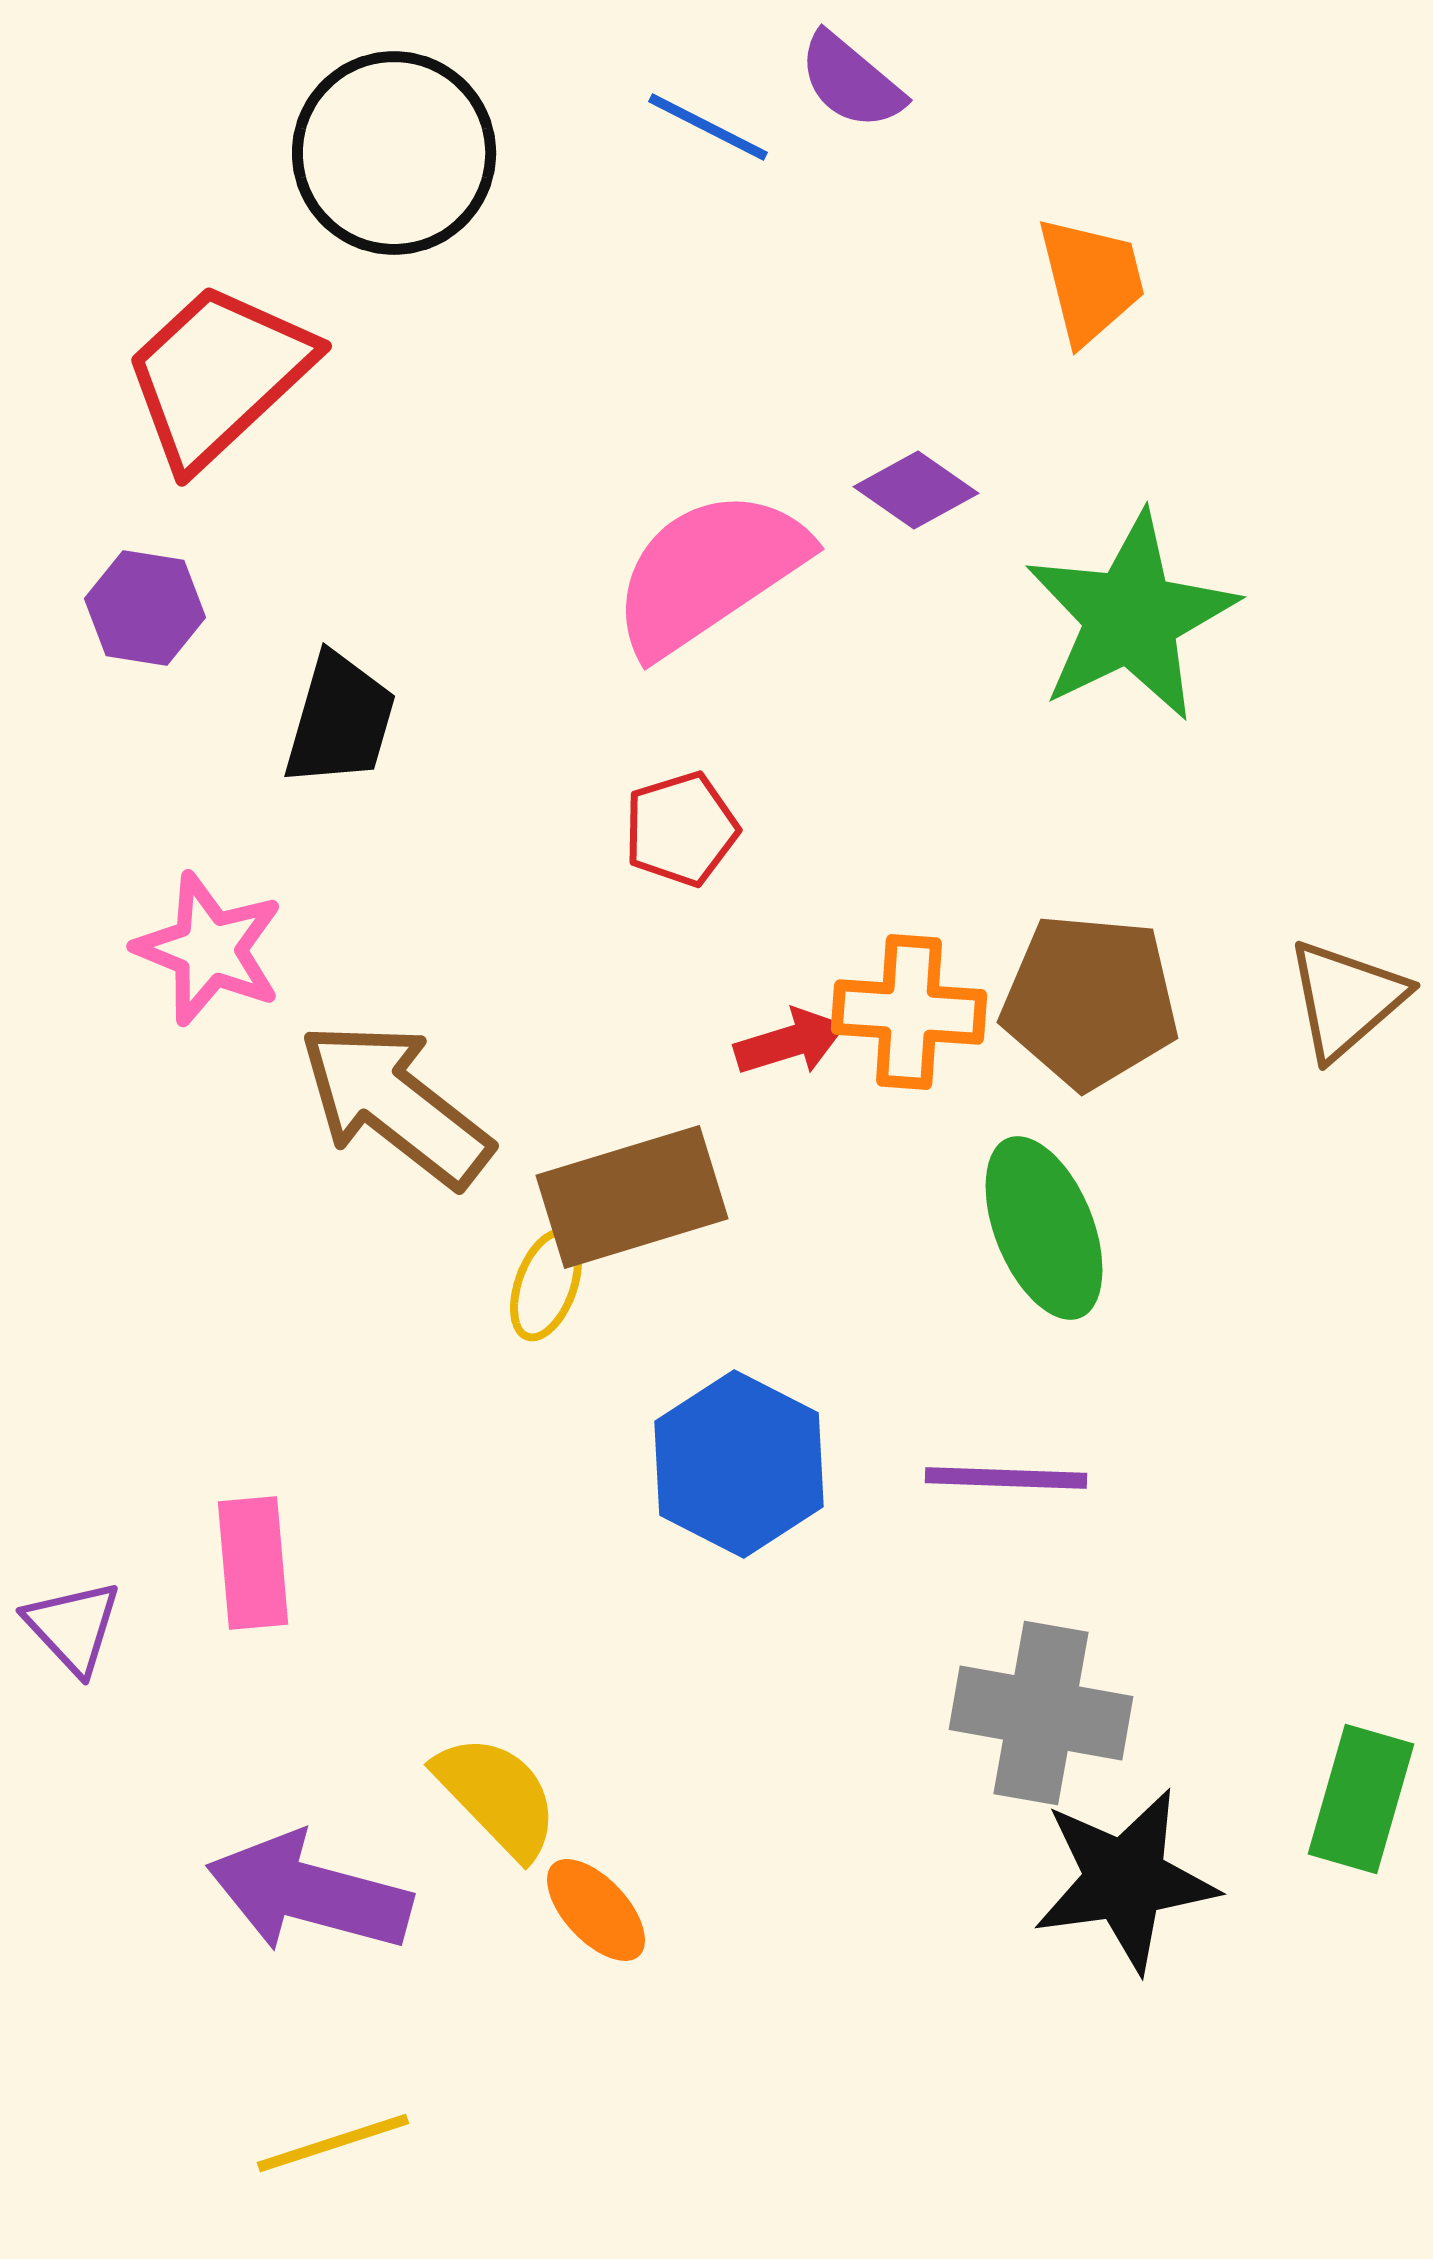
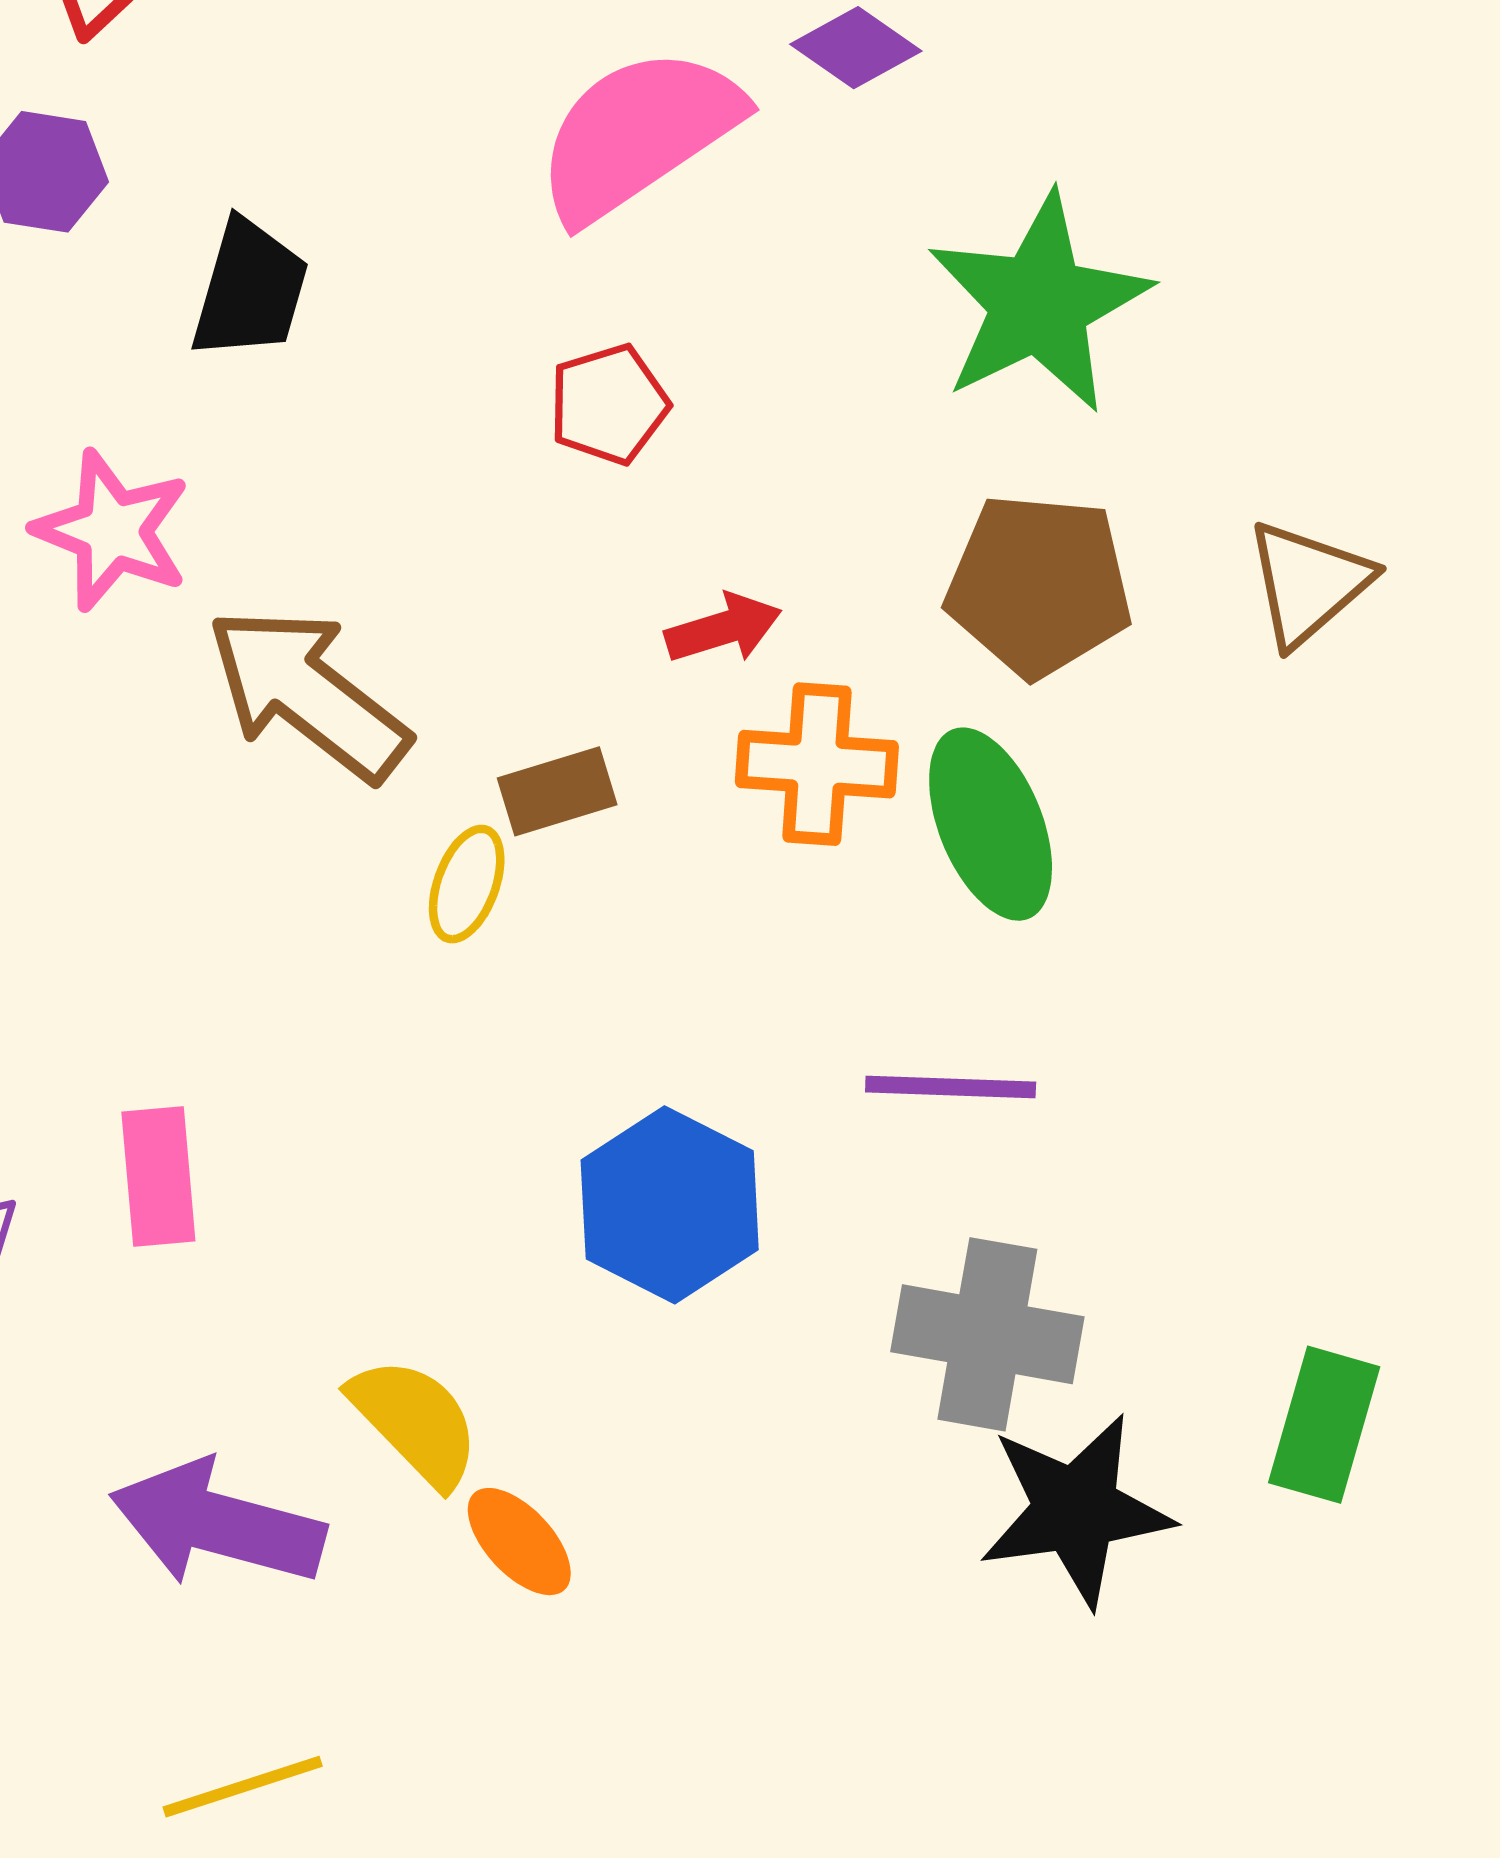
green star: (1131, 617) -> (1039, 303), moved
orange cross: (909, 1012) -> (817, 764), moved
brown rectangle: (632, 1197) -> (557, 791), size x0.6
blue hexagon: (739, 1464) -> (670, 1205), moved

